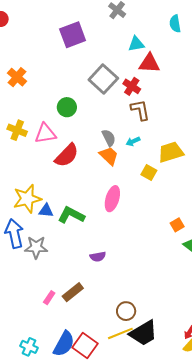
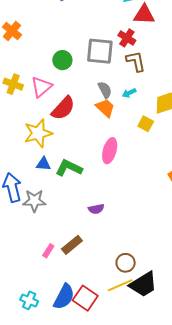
gray square: (103, 79) -> (100, 51), moved, turned -36
pink triangle: (45, 134) -> (41, 87), turned -30
yellow star: (27, 199) -> (38, 133), moved

